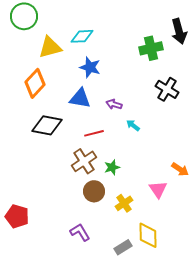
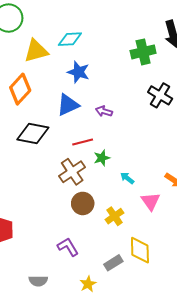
blue triangle: (80, 98) -> (68, 105), turned -35
cyan arrow: (133, 125) -> (127, 178), moved
green star: (112, 167) -> (102, 158), moved

